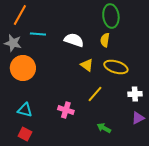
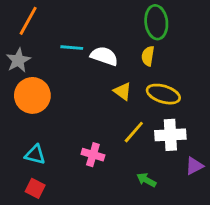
cyan line: (38, 34) -> (72, 48), moved
gray star: (13, 43) -> (18, 60), turned 30
white cross: (135, 94) -> (170, 135), moved, size x1.5

